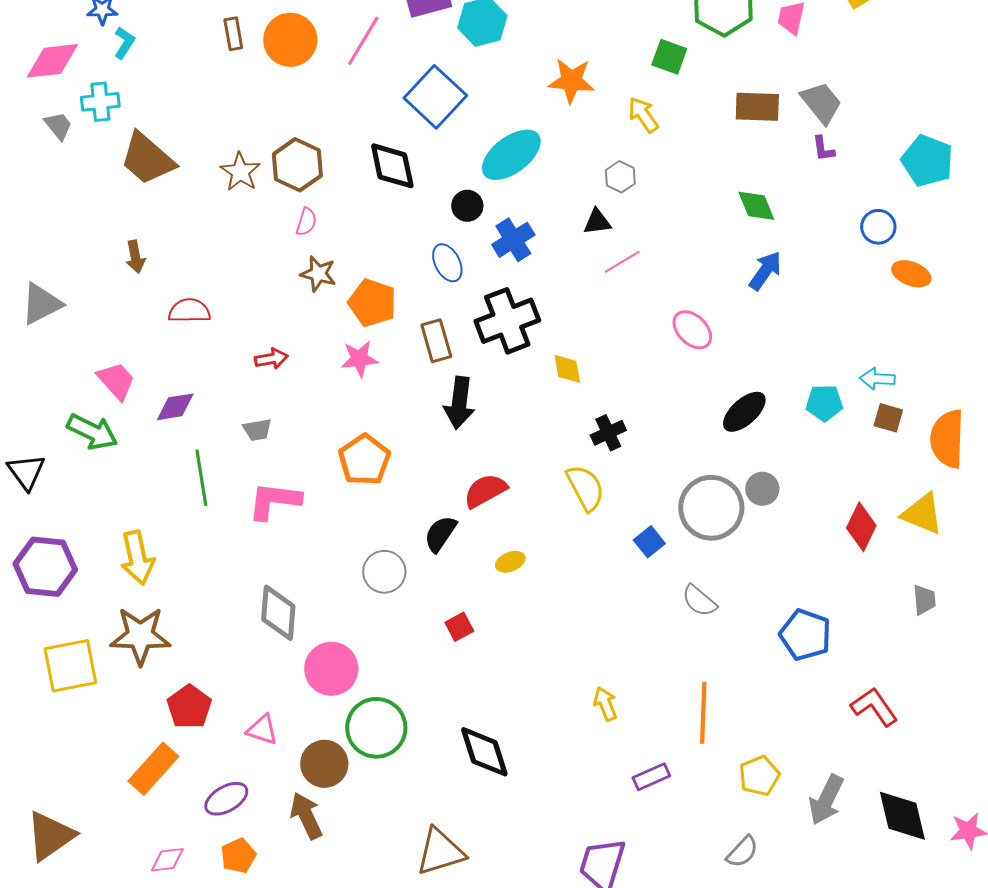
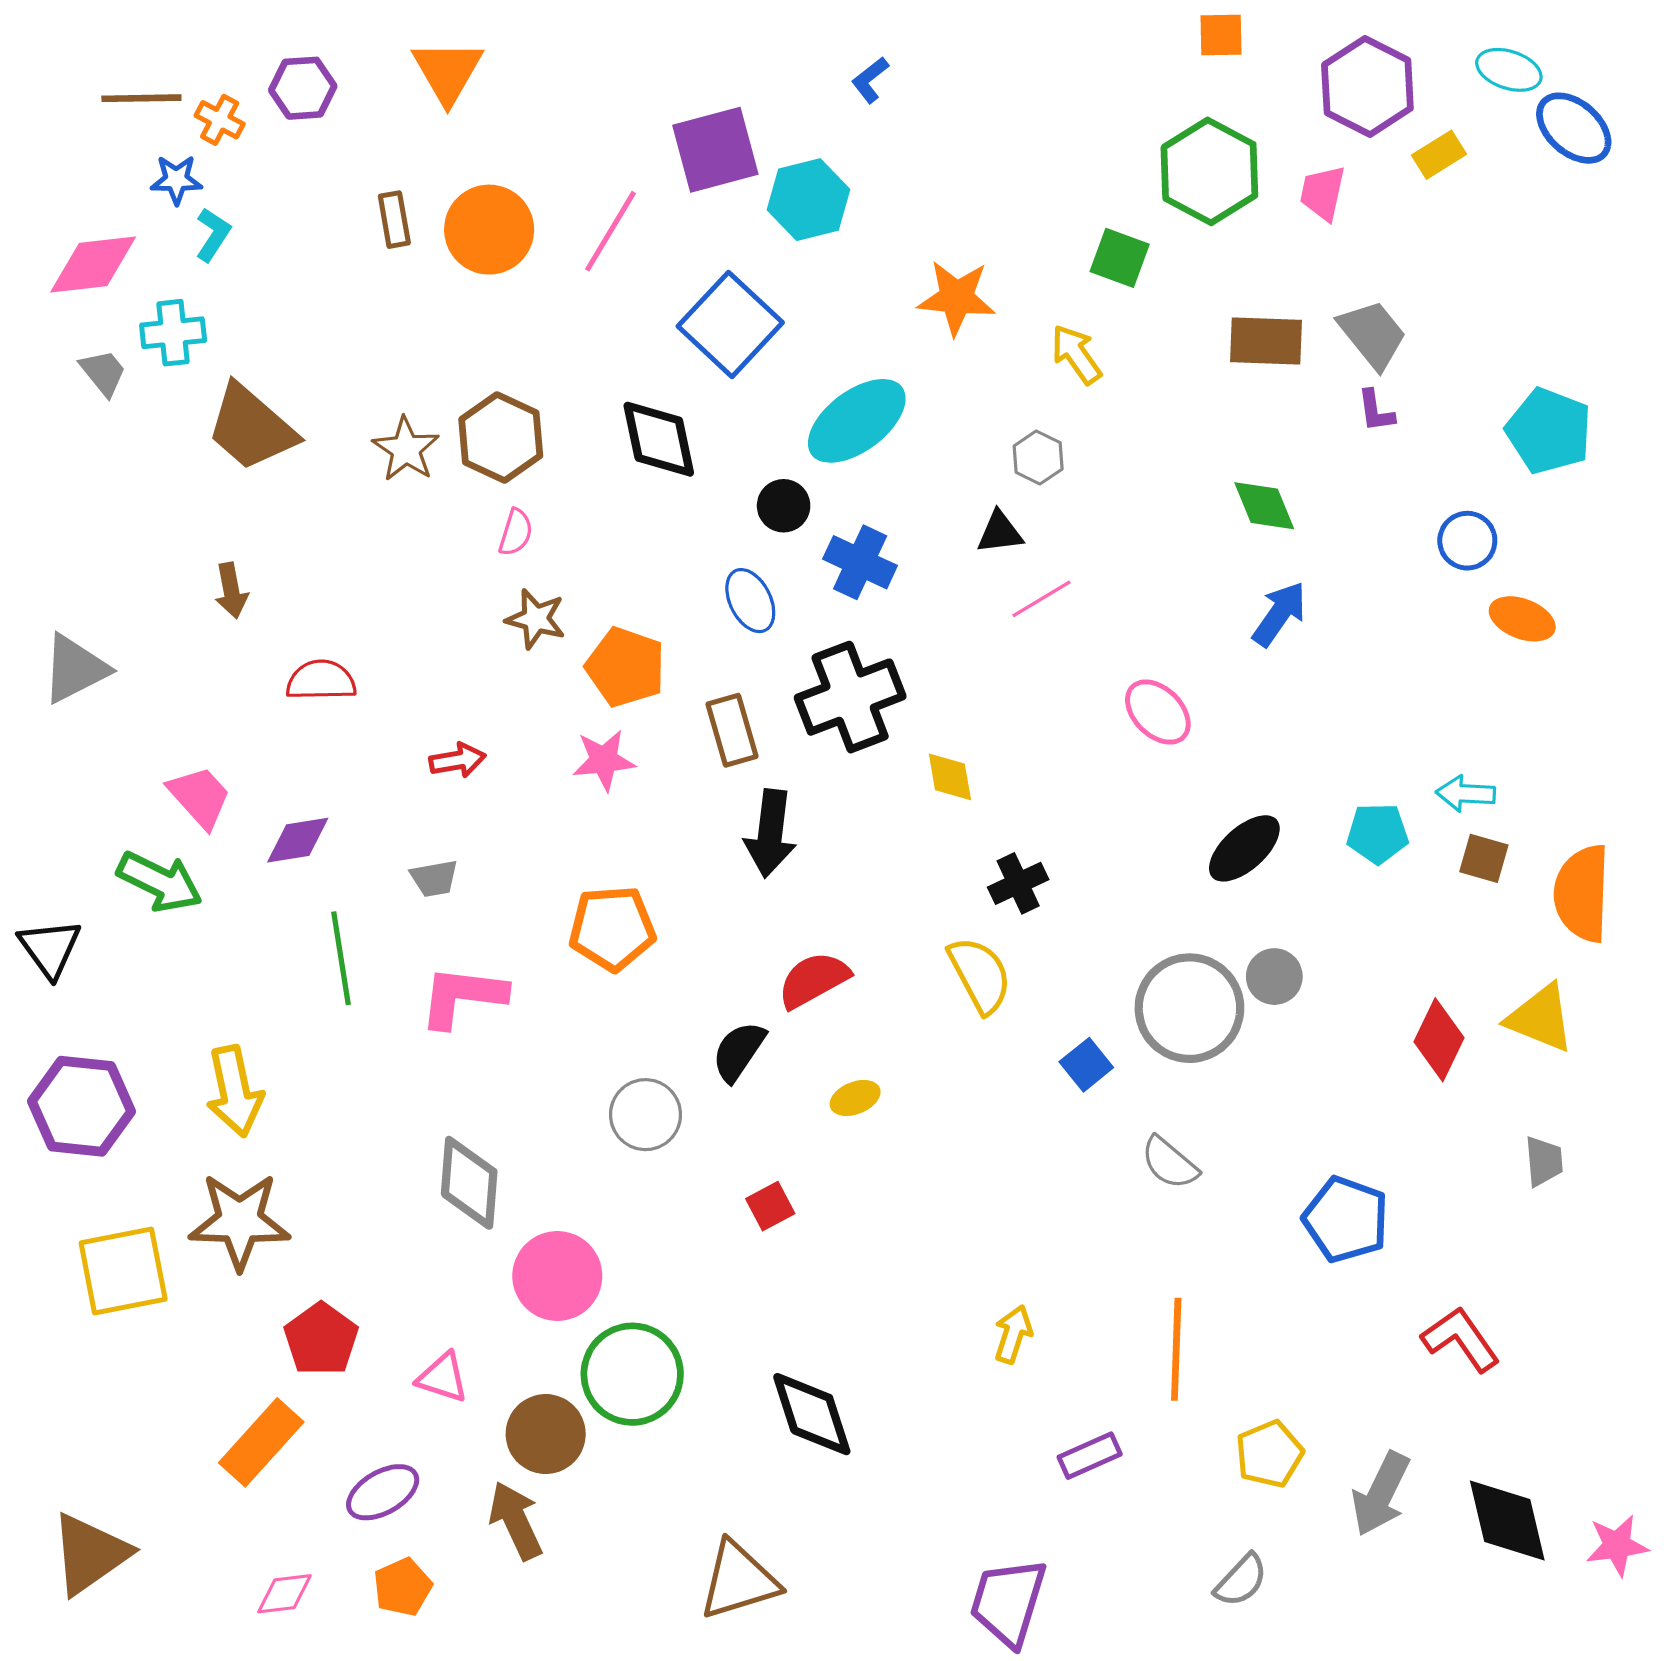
blue cross: (513, 240) -> (860, 562), turned -33
orange pentagon: (364, 460) -> (612, 928), turned 30
yellow arrow: (605, 704) -> (1013, 1334), turned 40

